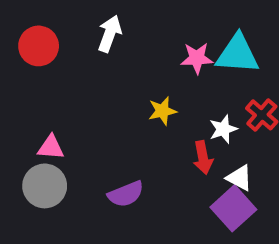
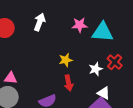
pink star: (197, 58) -> (80, 25), moved
red arrow: (203, 158) -> (69, 83), moved

